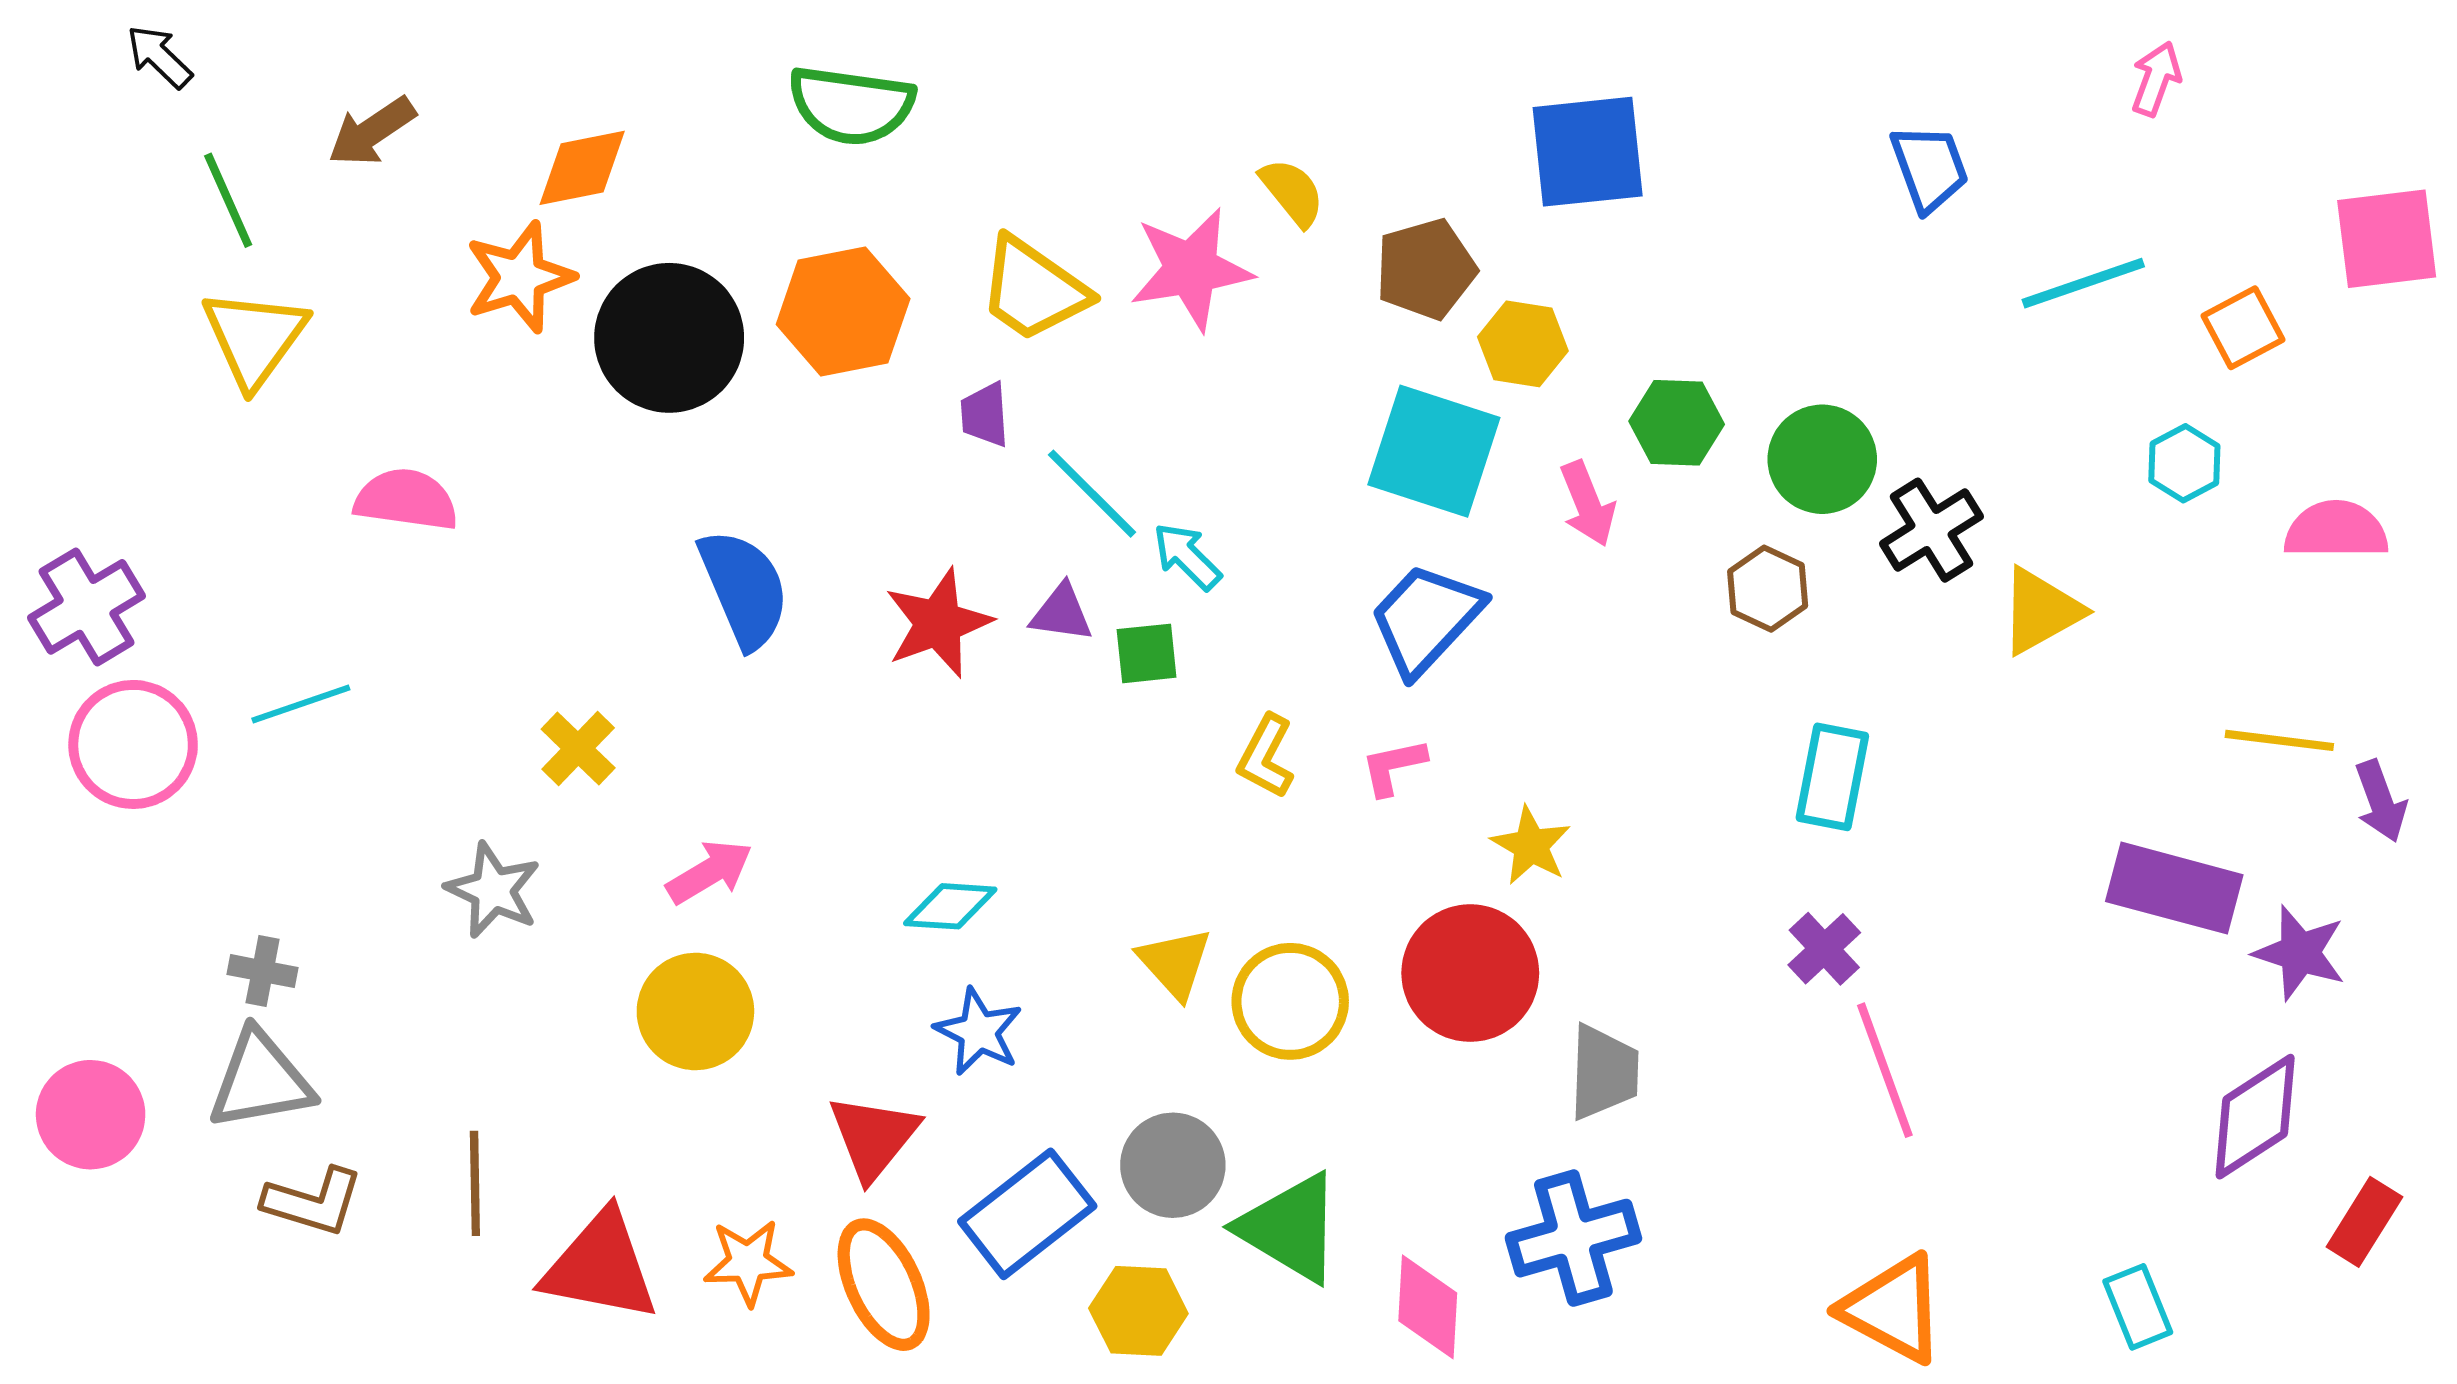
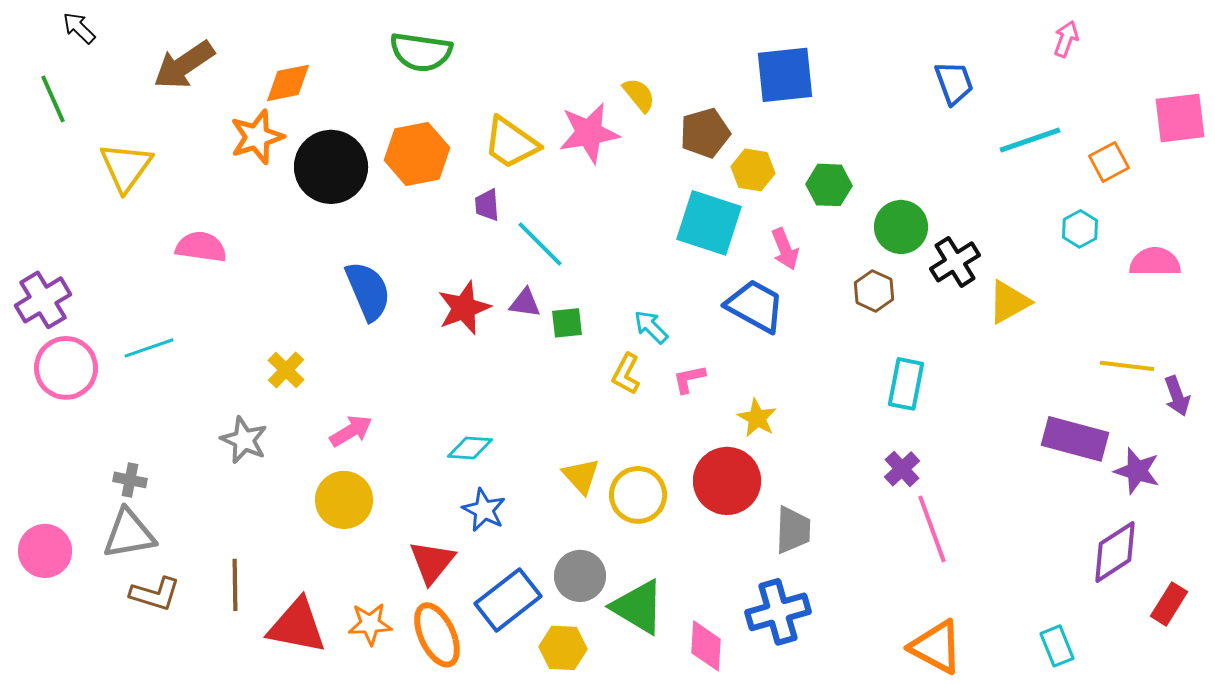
brown arrow: (372, 131) -> (184, 65), size x1.4
green line: (228, 200) -> (53, 99), moved
green hexagon: (1677, 423) -> (829, 185), moved
cyan arrow: (1187, 556) -> (651, 327), moved
blue trapezoid: (1426, 619) -> (755, 306), moved, turned 76

